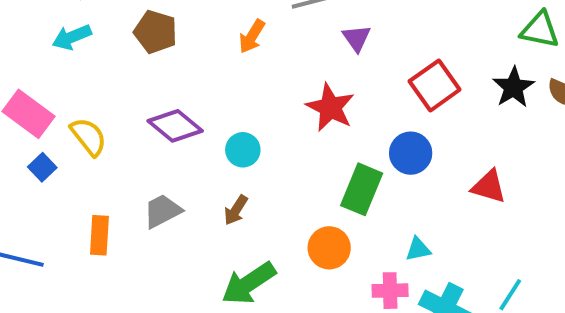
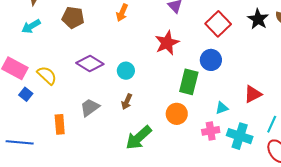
red star: (330, 107) -> (167, 43), turned 30
red triangle: (489, 187) -> (253, 94), moved, turned -36

